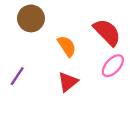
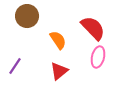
pink ellipse: (113, 66) -> (98, 57), turned -30

